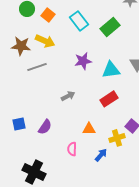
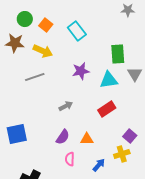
green rectangle: (110, 27) -> (118, 54), moved, turned -54
brown star: (21, 46) -> (15, 43), moved
blue square: (19, 124) -> (17, 134), size x1.5
purple semicircle: (45, 127) -> (63, 137), moved
yellow cross: (117, 138) -> (122, 154), moved

